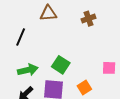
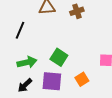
brown cross: (89, 19) -> (77, 11), moved

